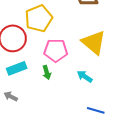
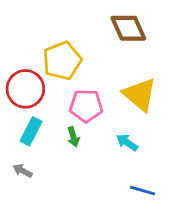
cyan rectangle: (17, 68) -> (31, 131), turned -42

